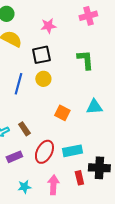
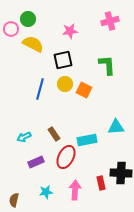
cyan triangle: (94, 107) -> (116, 127), moved
orange square: (62, 113) -> (84, 90), moved
brown rectangle: (24, 129) -> (54, 134), moved
cyan rectangle: (72, 151) -> (87, 140), moved

